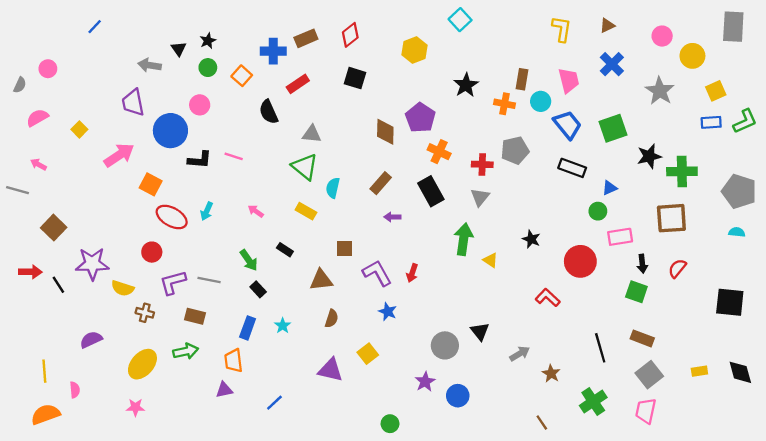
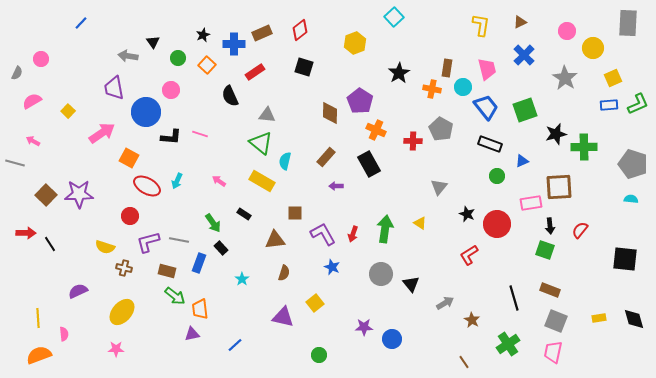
black star: (208, 41) -> (203, 35), moved
gray pentagon: (515, 150) -> (441, 129), turned -30
gray triangle: (480, 197) -> (439, 187), moved
yellow rectangle: (306, 211) -> (262, 181), size x1.4
green circle: (598, 211) -> (497, 176), moved
brown square: (671, 218) -> (559, 187), moved
green arrow: (464, 239) -> (385, 229), moved
black star: (531, 239) -> (467, 214), moved
purple star: (92, 264) -> (79, 194), moved
red L-shape: (548, 298) -> (469, 255), turned -75
blue rectangle: (248, 328) -> (199, 263), moved
gray circle: (445, 345) -> (381, 274), moved
green arrow: (186, 351) -> (175, 296), moved, turned 50
gray square: (649, 375) -> (556, 321), turned -30
purple star: (425, 382) -> (364, 327), turned 30
green circle: (390, 424) -> (319, 355), moved

